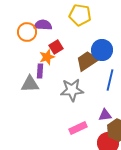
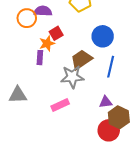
brown trapezoid: (87, 61) -> (81, 60), moved
gray triangle: (30, 84) -> (18, 95), moved
pink rectangle: (78, 128) -> (60, 105), moved

